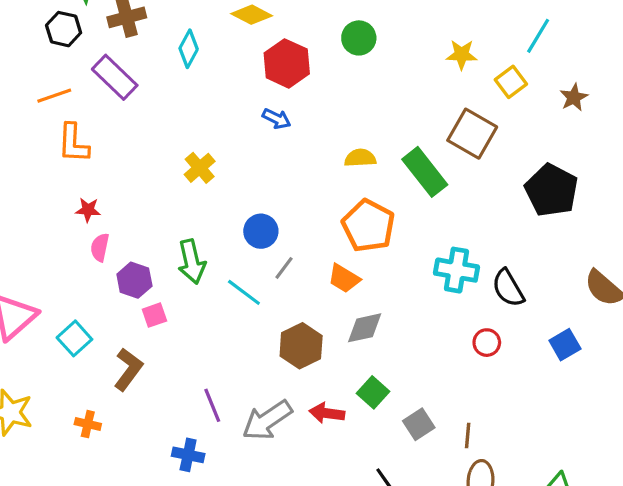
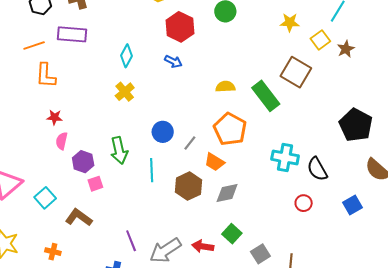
cyan diamond: (189, 49) -> (127, 56), moved
purple rectangle: (115, 77) -> (72, 34), turned -40
brown star: (574, 97) -> (346, 49), moved
black pentagon: (552, 190) -> (356, 125), moved
gray line: (284, 268) -> (190, 143), moved
cyan line: (244, 292) -> (152, 170), turned 50
brown hexagon: (301, 346) -> (189, 186), moved
brown L-shape: (128, 369) -> (79, 218), turned -92

